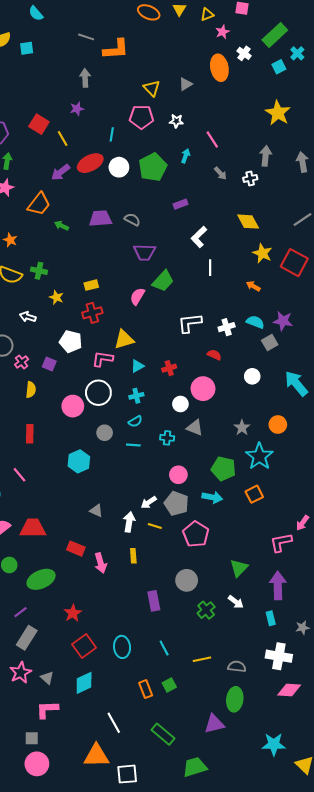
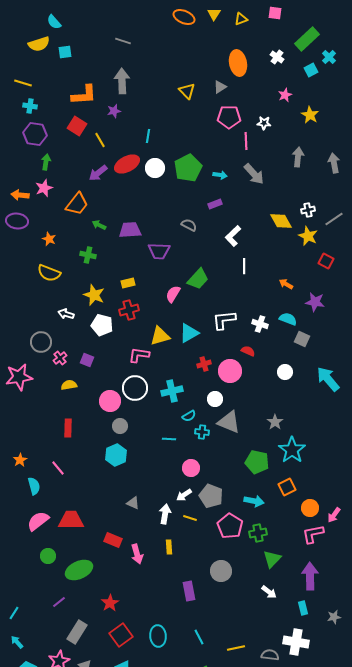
cyan semicircle: (36, 13) -> (54, 22), moved
pink star: (222, 32) -> (285, 95), moved
orange L-shape: (116, 49) -> (84, 95), moved
orange ellipse: (219, 68) -> (238, 63), moved
gray arrow: (85, 78) -> (122, 81), size x1.4
yellow star: (278, 113) -> (310, 115), size x0.7
pink pentagon: (141, 117) -> (229, 117), moved
white star: (176, 121) -> (264, 123), moved
pink line: (212, 140) -> (246, 141), turned 30
cyan arrow: (186, 156) -> (220, 175), moved, turned 80
gray arrow: (220, 173) -> (254, 174), size x1.6
white cross: (250, 178) -> (308, 210), moved
purple trapezoid: (100, 218) -> (130, 230), moved
gray semicircle: (132, 219) -> (189, 225), moved
purple trapezoid: (145, 252) -> (159, 251), moved
yellow star: (262, 253) -> (308, 236), moved
red square: (294, 263) -> (326, 261), size x0.6
green cross: (39, 271) -> (88, 255), moved
yellow star: (56, 297) -> (94, 295), size x1.5
purple star: (283, 321) -> (315, 302), moved
white cross: (227, 327) -> (260, 324), turned 35
white pentagon: (71, 341) -> (102, 325), moved
gray square: (270, 342) -> (302, 339), turned -35
cyan triangle: (137, 366) -> (189, 333), moved, size x1.5
pink circle: (203, 389) -> (230, 371), moved
yellow semicircle: (31, 390) -> (69, 385), turned -105
cyan cross: (136, 396) -> (172, 391), size x1.5
cyan semicircle: (135, 421) -> (189, 416), moved
orange circle: (278, 425) -> (310, 508), moved
gray triangle: (195, 428) -> (229, 422), size x1.4
gray circle: (105, 433) -> (120, 426), moved
pink circle: (178, 475) -> (191, 468), moved
cyan arrow: (212, 497) -> (254, 501), moved
green cross: (206, 610) -> (258, 533), moved, turned 30
gray rectangle: (27, 638) -> (77, 632), moved
white cross: (279, 656) -> (296, 642), moved

